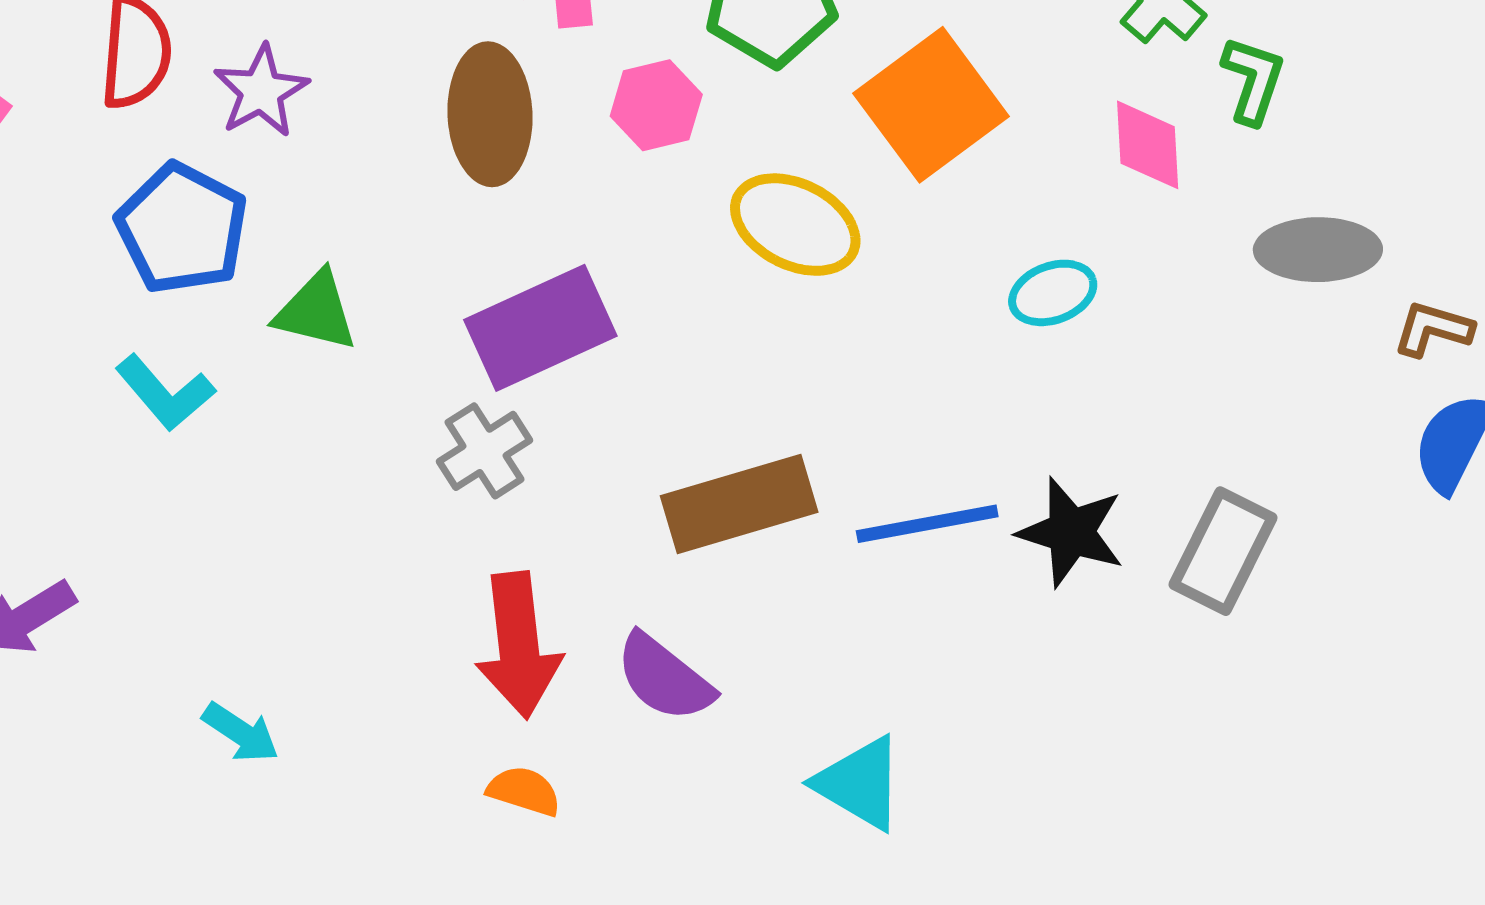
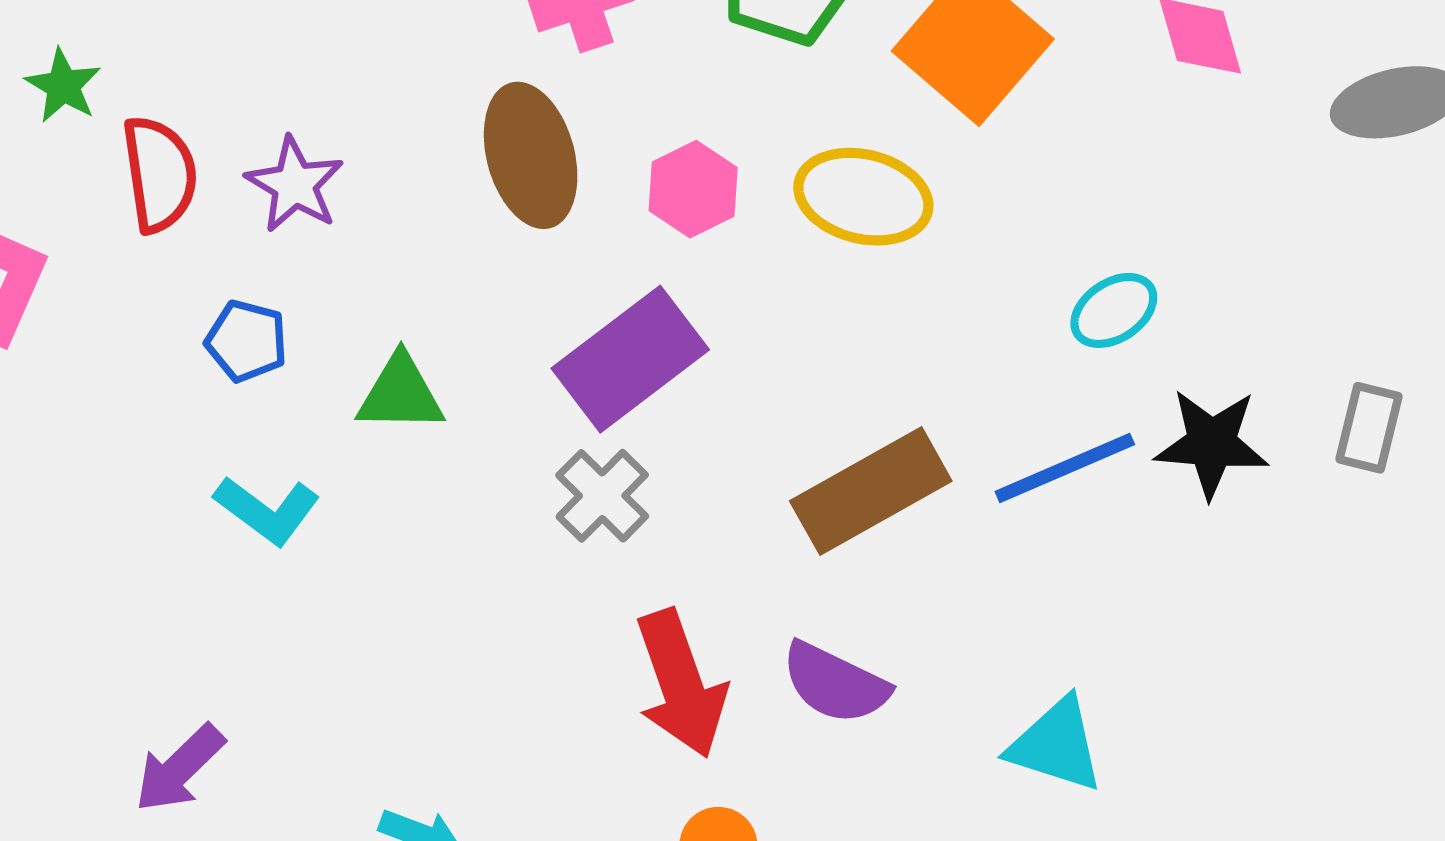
pink hexagon: (656, 105) -> (693, 189), moved
blue pentagon: (182, 228) -> (247, 341), size x0.6
cyan ellipse: (1053, 293) -> (1114, 310), moved
gray rectangle: (1223, 551) -> (1369, 428), size x0.7

